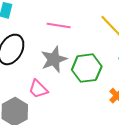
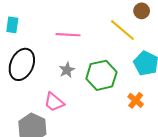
gray star: (54, 59) -> (67, 70), size x0.6

